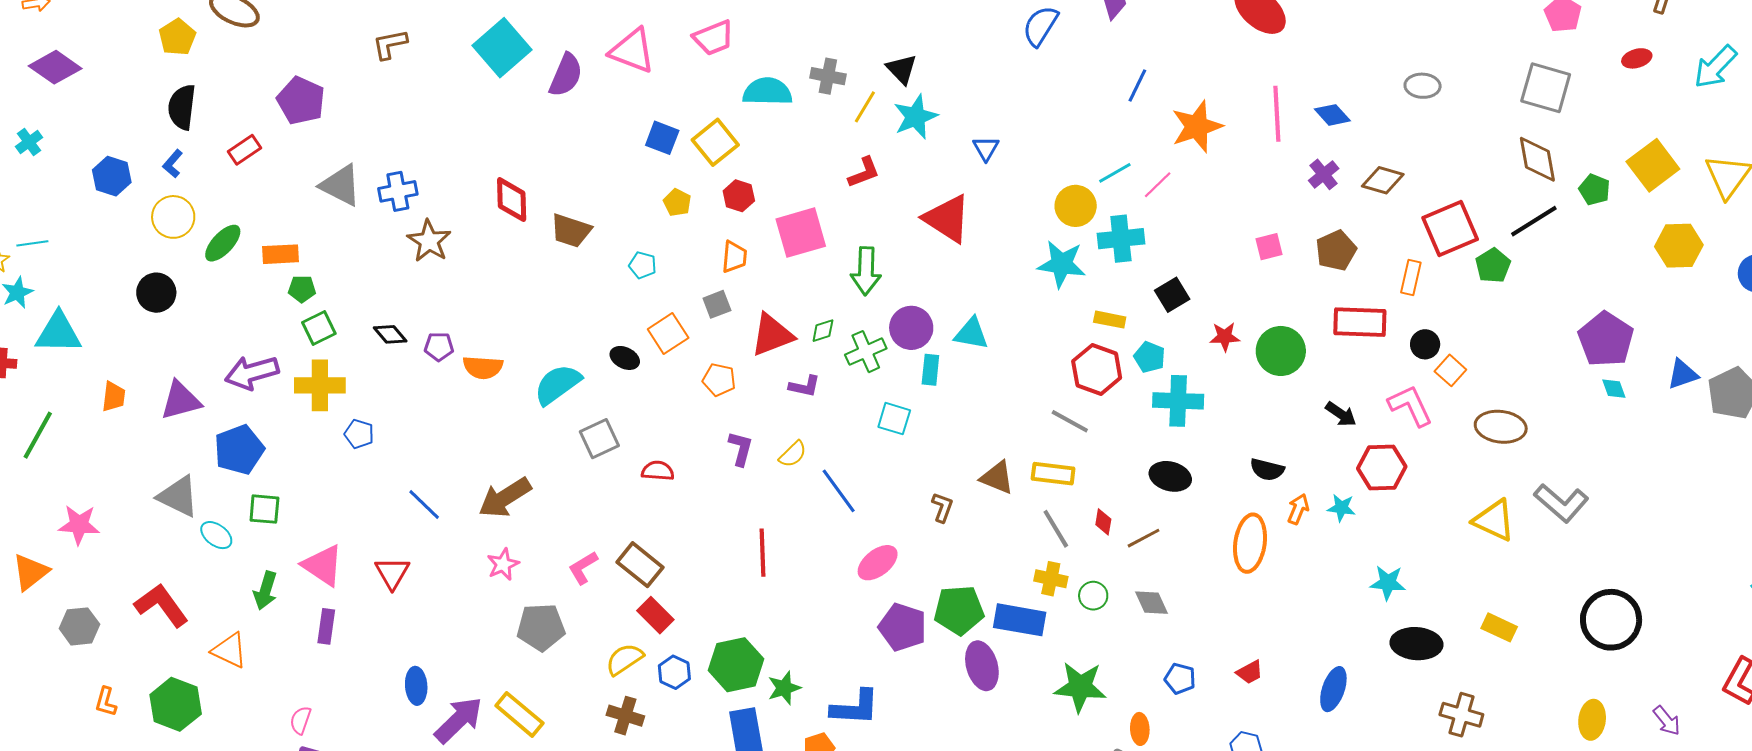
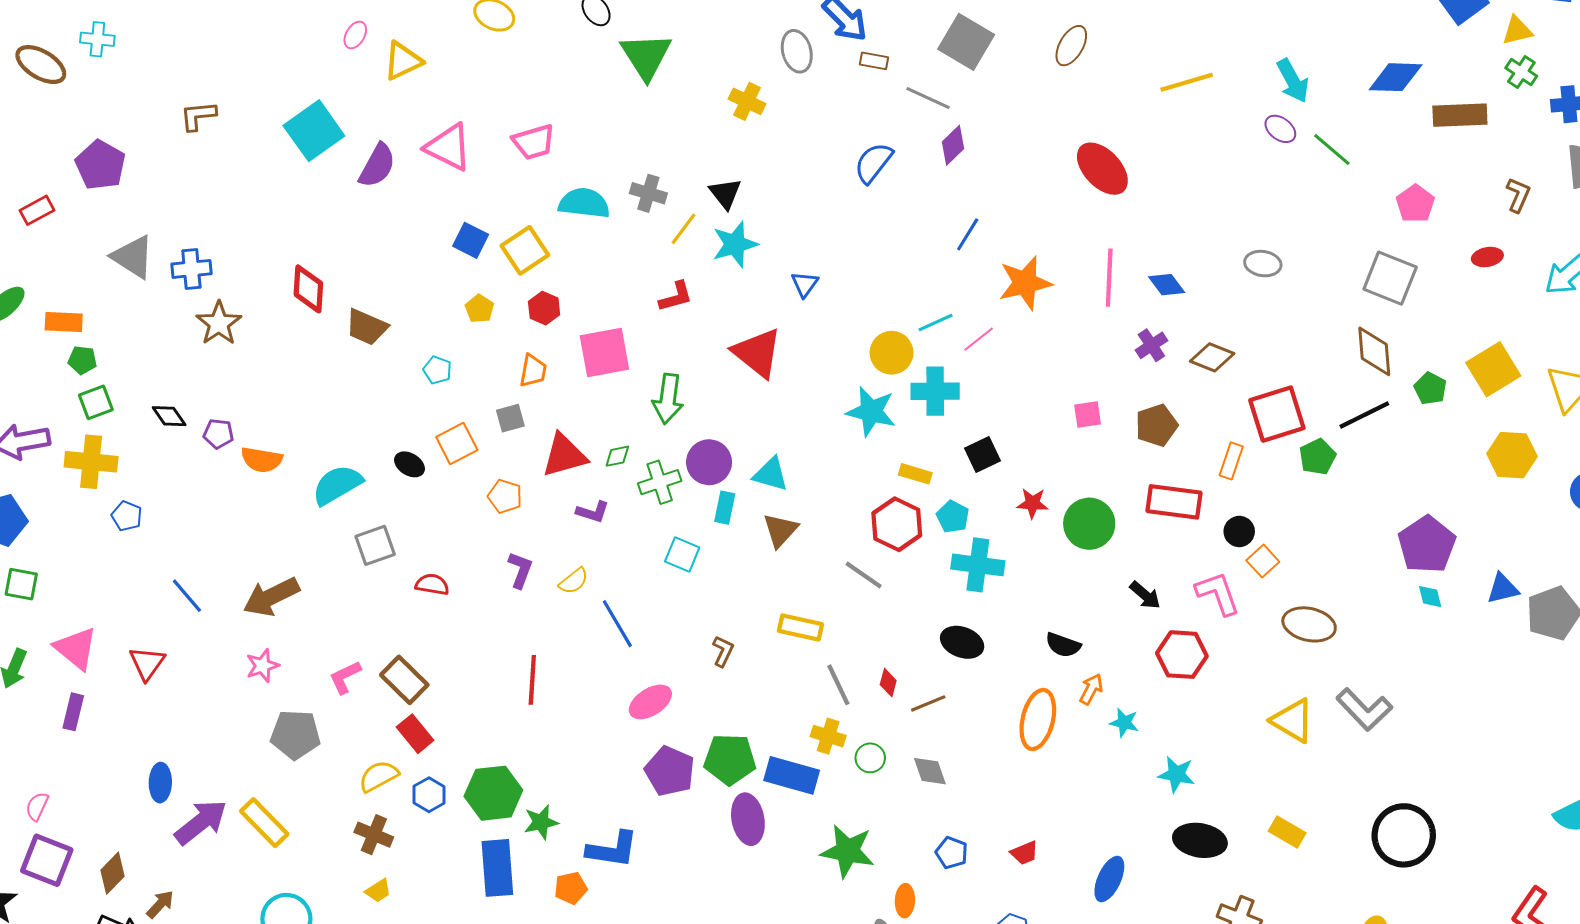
yellow rectangle: (1053, 474) -> (800, 628), moved
brown triangle: (997, 477) -> (780, 530), moved, turned 45
cyan star: (1341, 508) -> (1124, 723), moved

